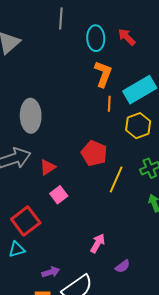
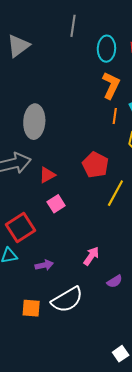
purple arrow: (51, 272) -> (44, 265), moved

